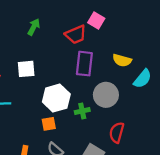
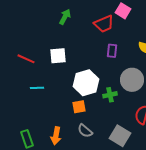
purple rectangle: (84, 64) -> (112, 51), size x0.6

